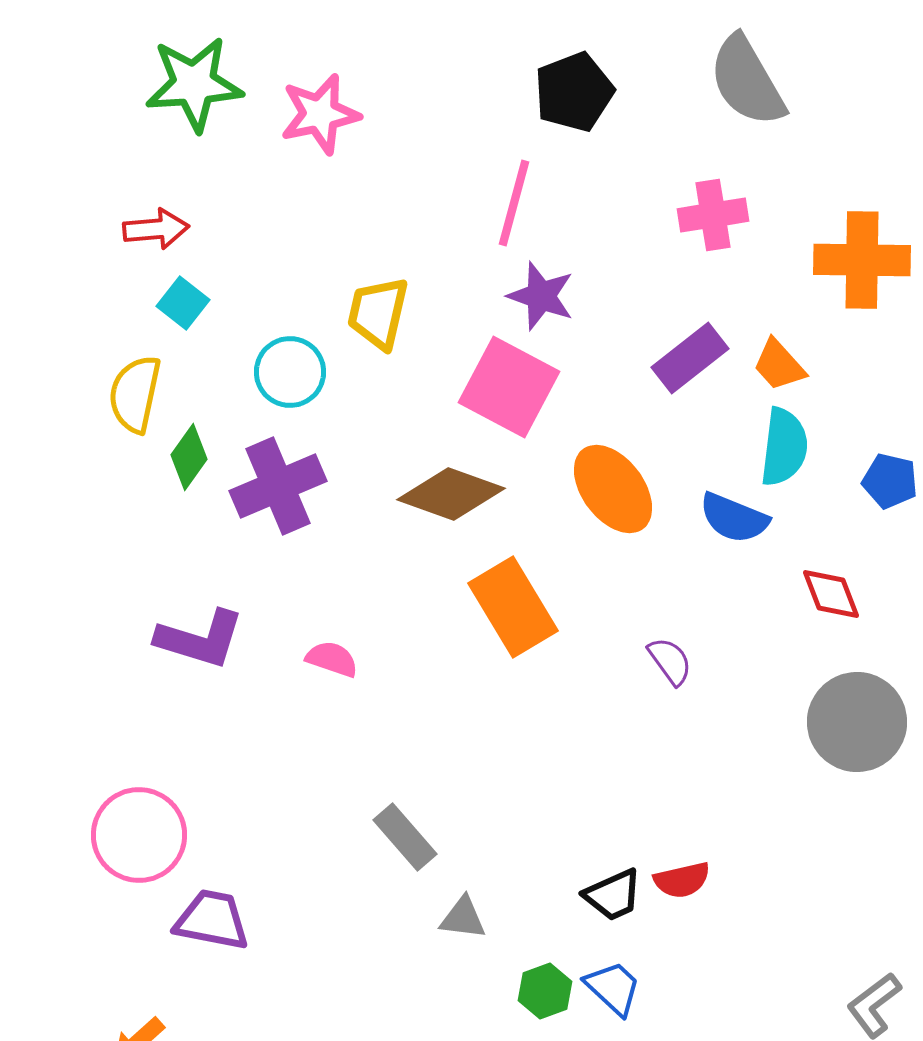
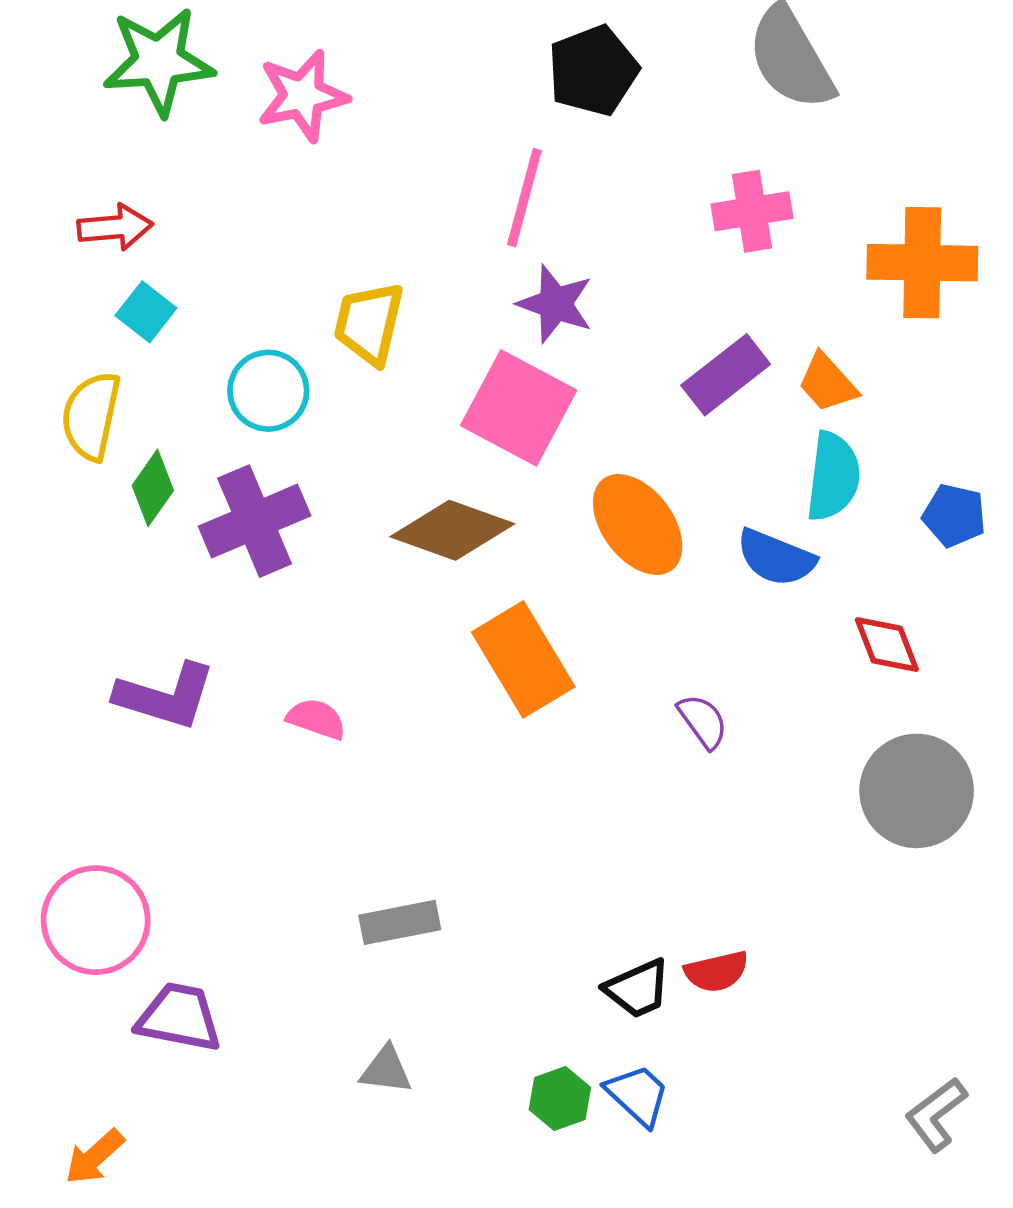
gray rectangle: (405, 837) -> (400, 922), turned -60
gray triangle: (463, 918) -> (386, 1070), moved

